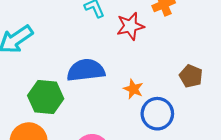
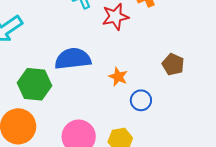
blue circle: (157, 114) -> (141, 100), size x0.7

